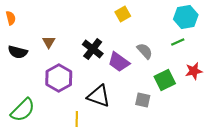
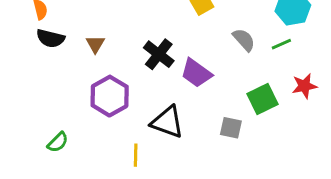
gray semicircle: (145, 51) -> (244, 40), moved
black semicircle: (18, 52) -> (51, 38), moved
green semicircle: (23, 110) -> (58, 142), size x0.6

